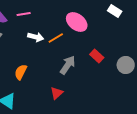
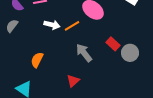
gray arrow: (68, 65) -> (84, 53), turned -72
gray circle: (126, 65) -> (130, 53), moved

